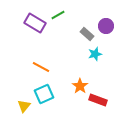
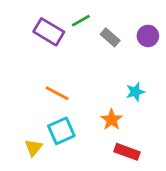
gray rectangle: (87, 34) -> (110, 37), moved
cyan star: (95, 54) -> (135, 92), moved
red rectangle: (98, 100) -> (127, 152), moved

